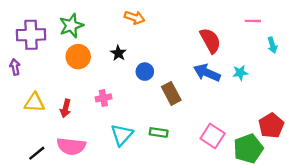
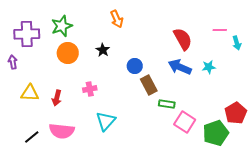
orange arrow: (134, 18) -> (117, 19), turned 48
pink line: (253, 21) -> (220, 30), moved
blue circle: (145, 72) -> (135, 66), moved
green rectangle: (159, 132) -> (167, 104), moved

